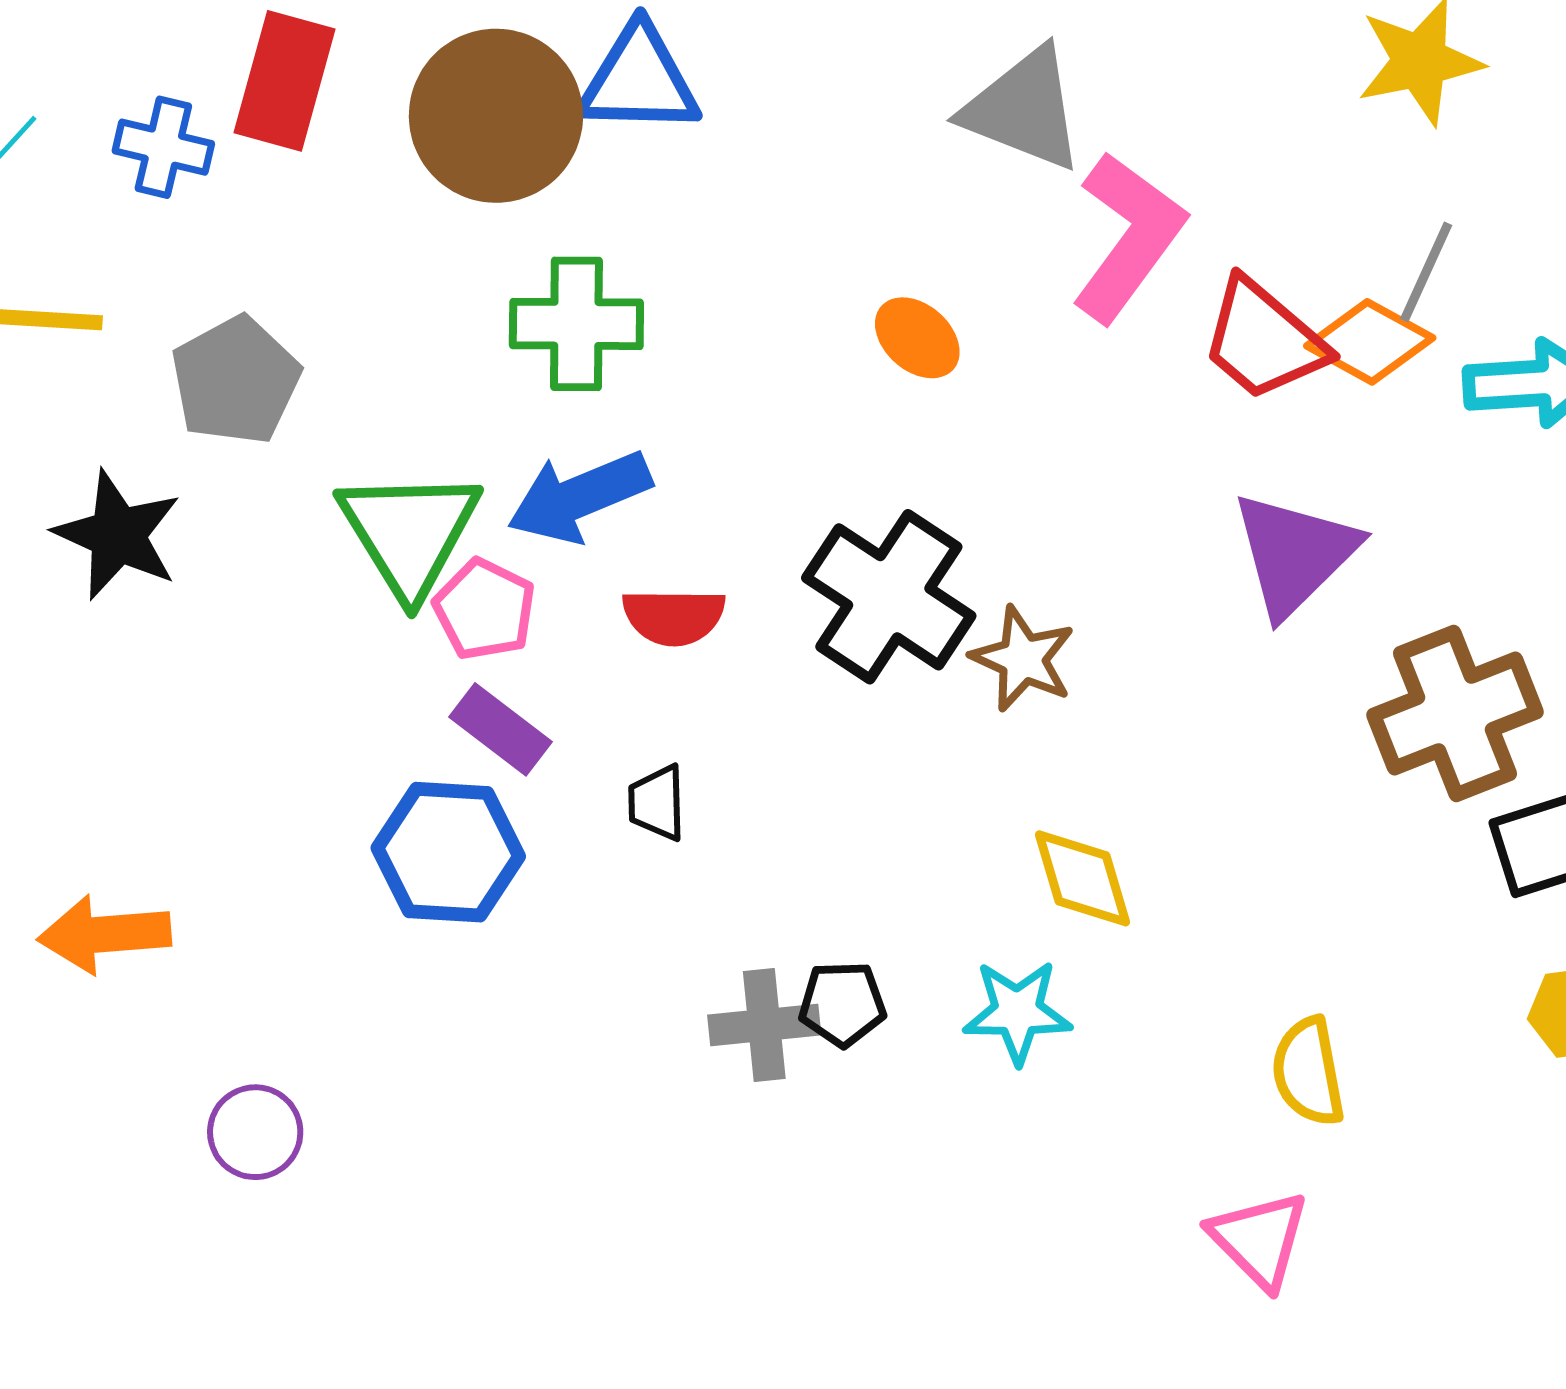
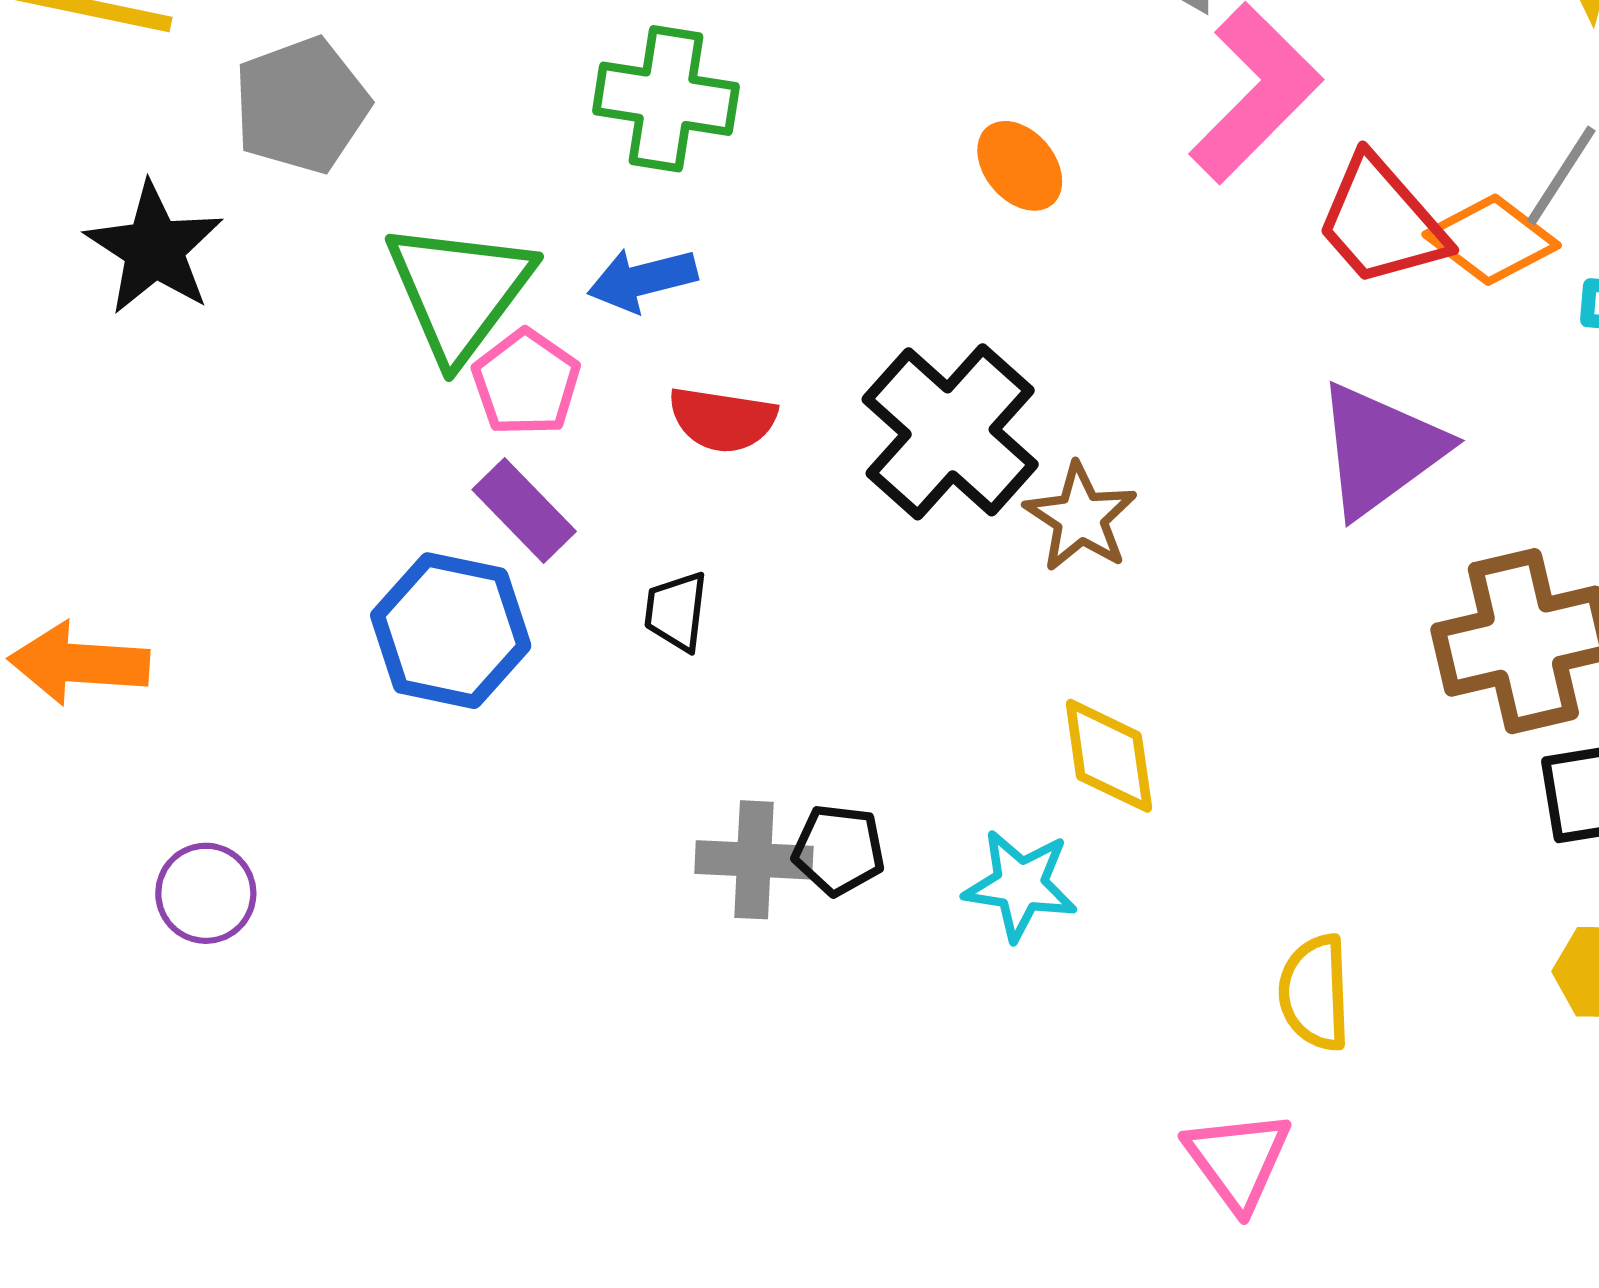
blue arrow: (579, 497) -> (642, 280), size x0.7

